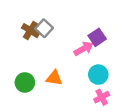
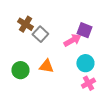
gray square: (44, 28) -> (40, 34), moved
purple square: (97, 37) -> (84, 30), turned -35

